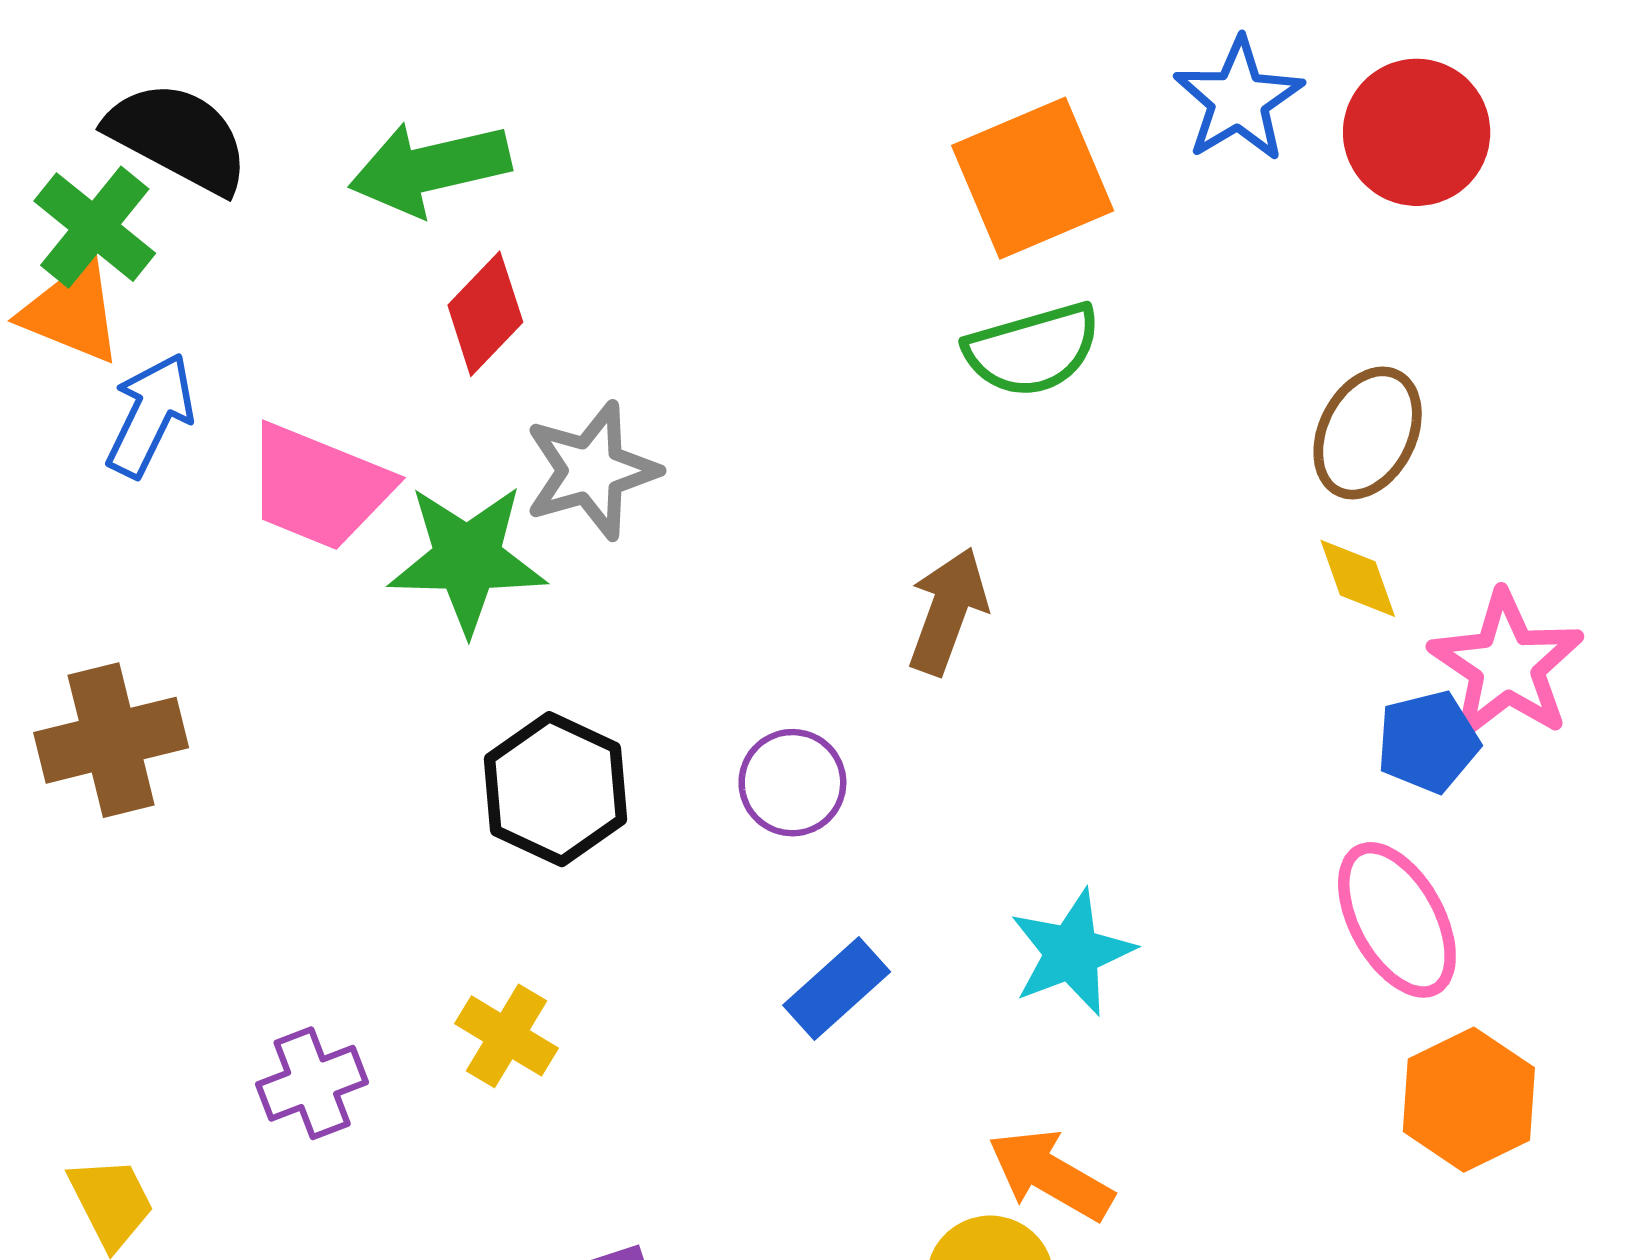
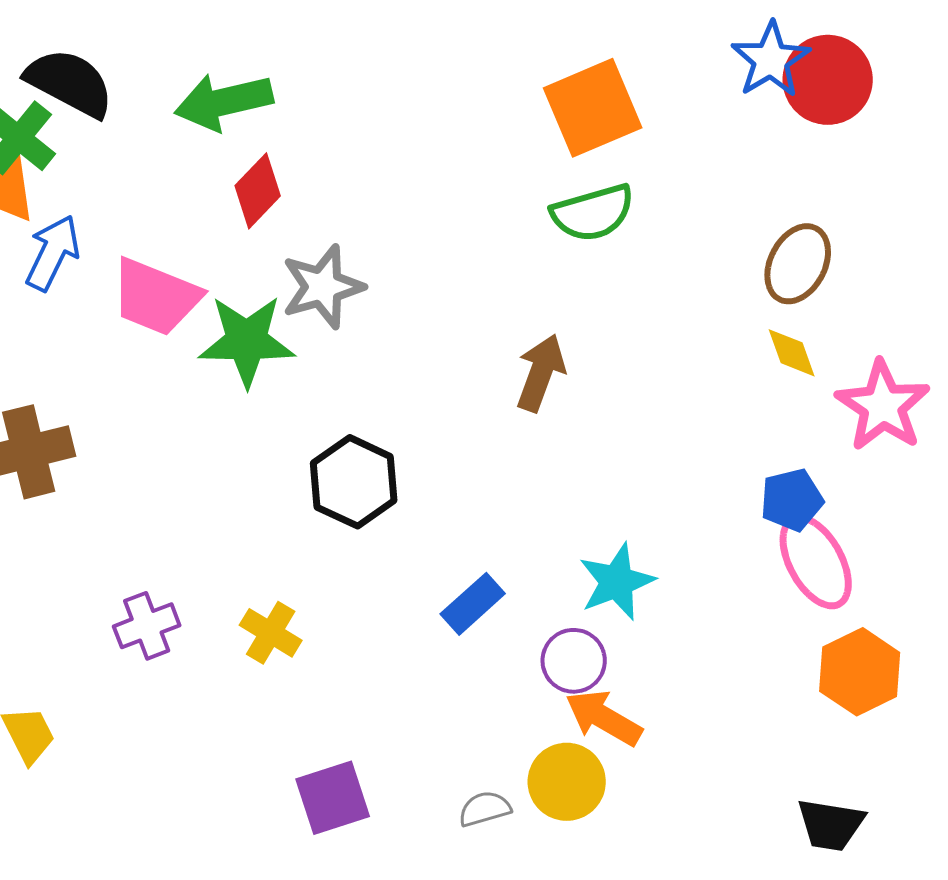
blue star: (1238, 100) -> (771, 60), moved
blue pentagon: (1428, 742) -> (792, 500), moved
purple circle: (792, 783) -> (574, 661), moved
black hexagon: (556, 789) -> (354, 482), moved
purple cross: (312, 1083) -> (147, 626), moved

